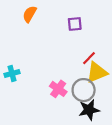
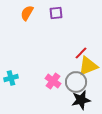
purple square: (75, 24) -> (56, 13), moved
cyan cross: (12, 74) -> (11, 78), moved

